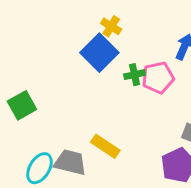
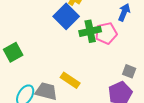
green cross: (135, 75) -> (90, 31), size x1.5

